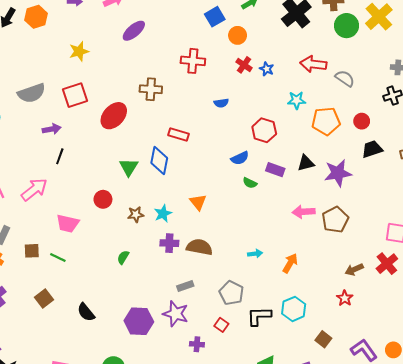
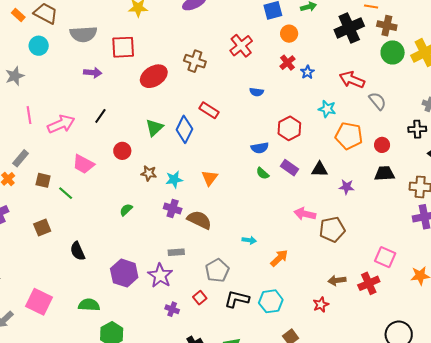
red cross: (193, 61) -> (241, 46), turned 30
black line: (60, 156) -> (100, 116), moved
purple star: (338, 173) -> (347, 187), size x0.6

